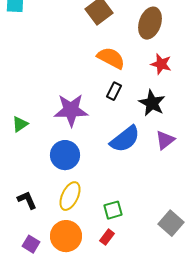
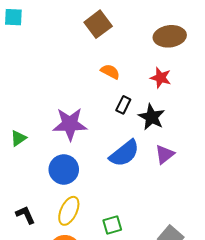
brown ellipse: (150, 23) -> (170, 36), moved, turned 64
orange semicircle: (111, 58) -> (110, 72), size x0.7
black rectangle: (114, 91) -> (123, 105), moved

